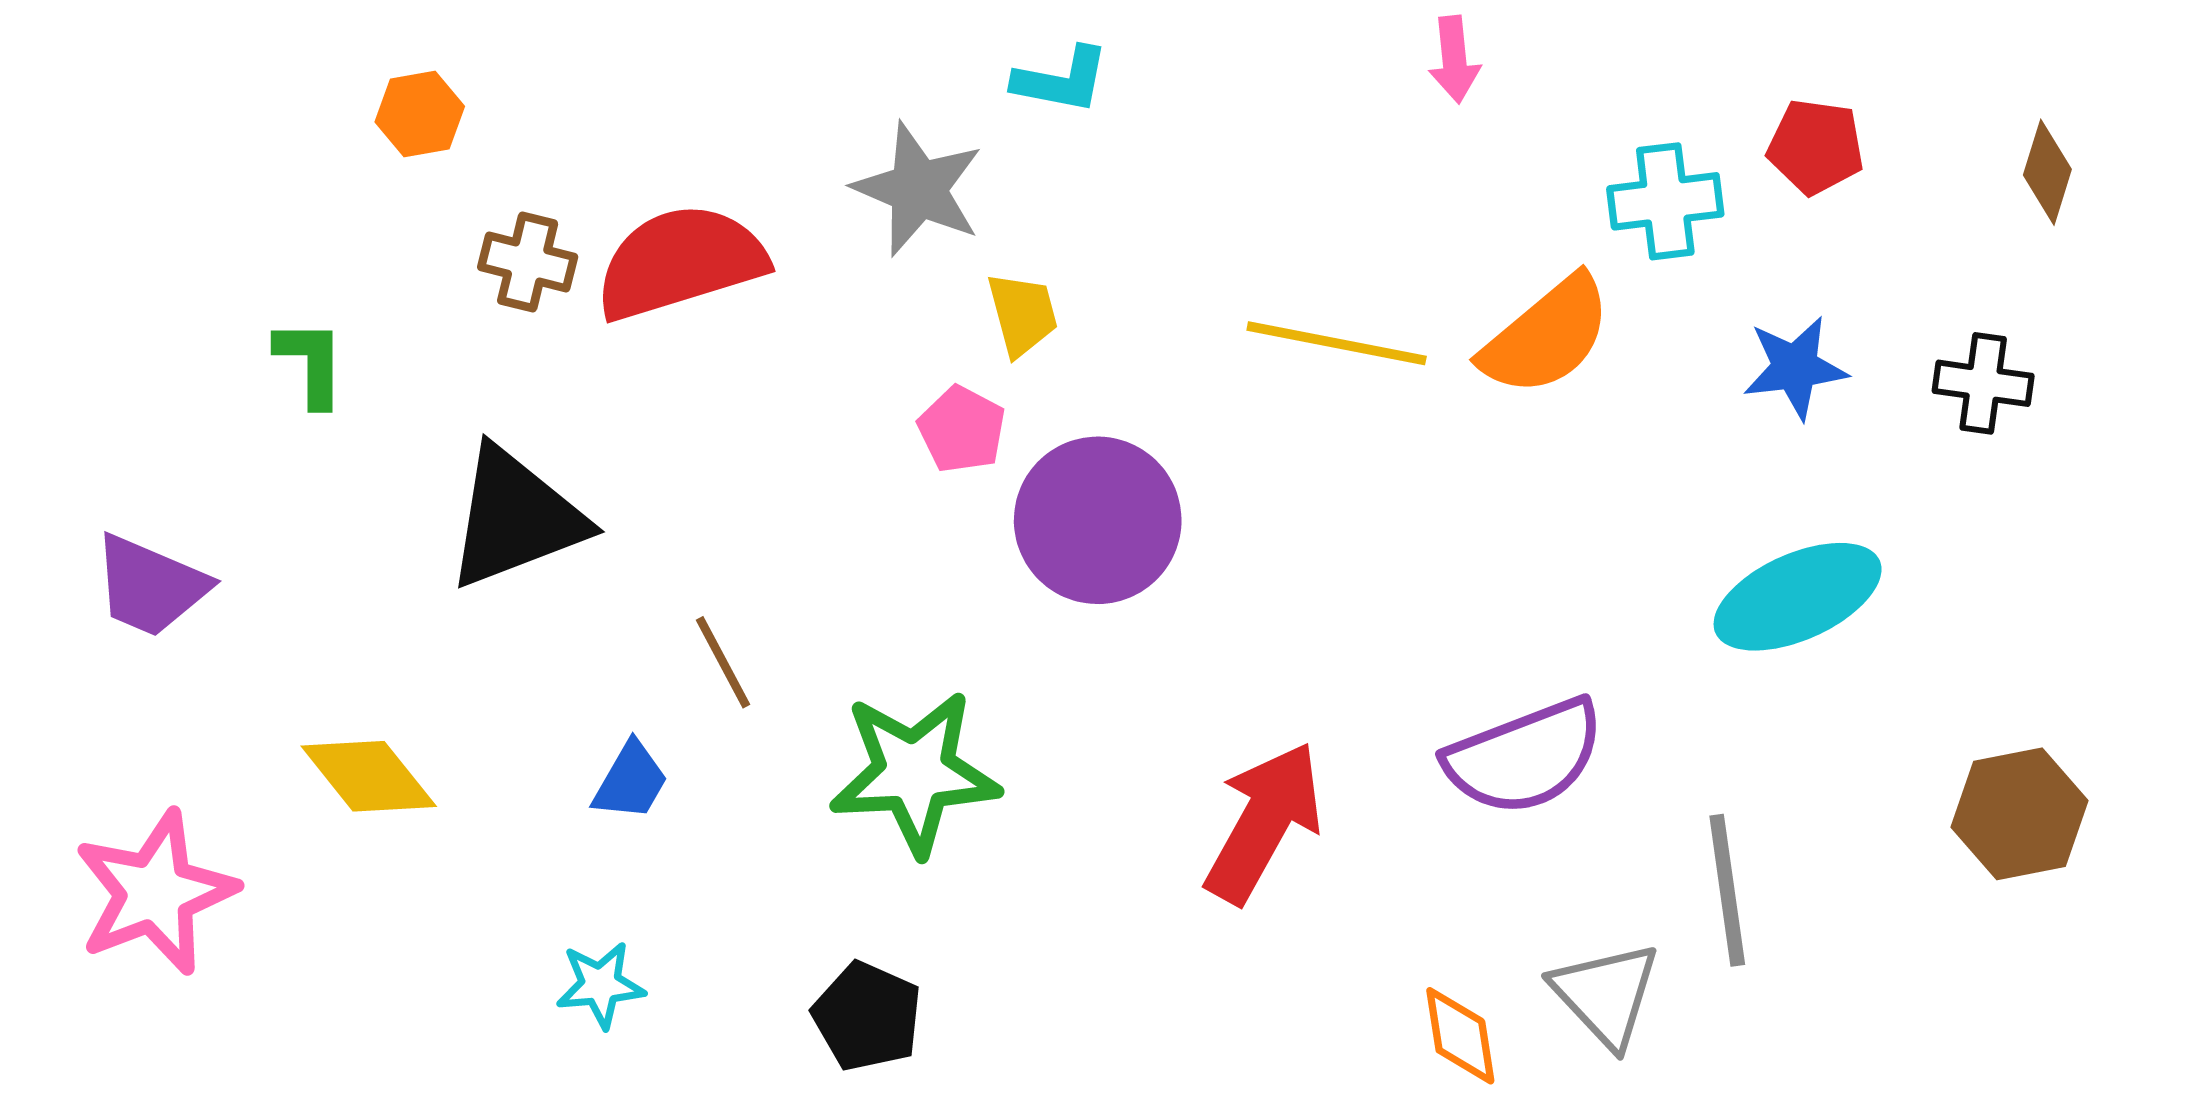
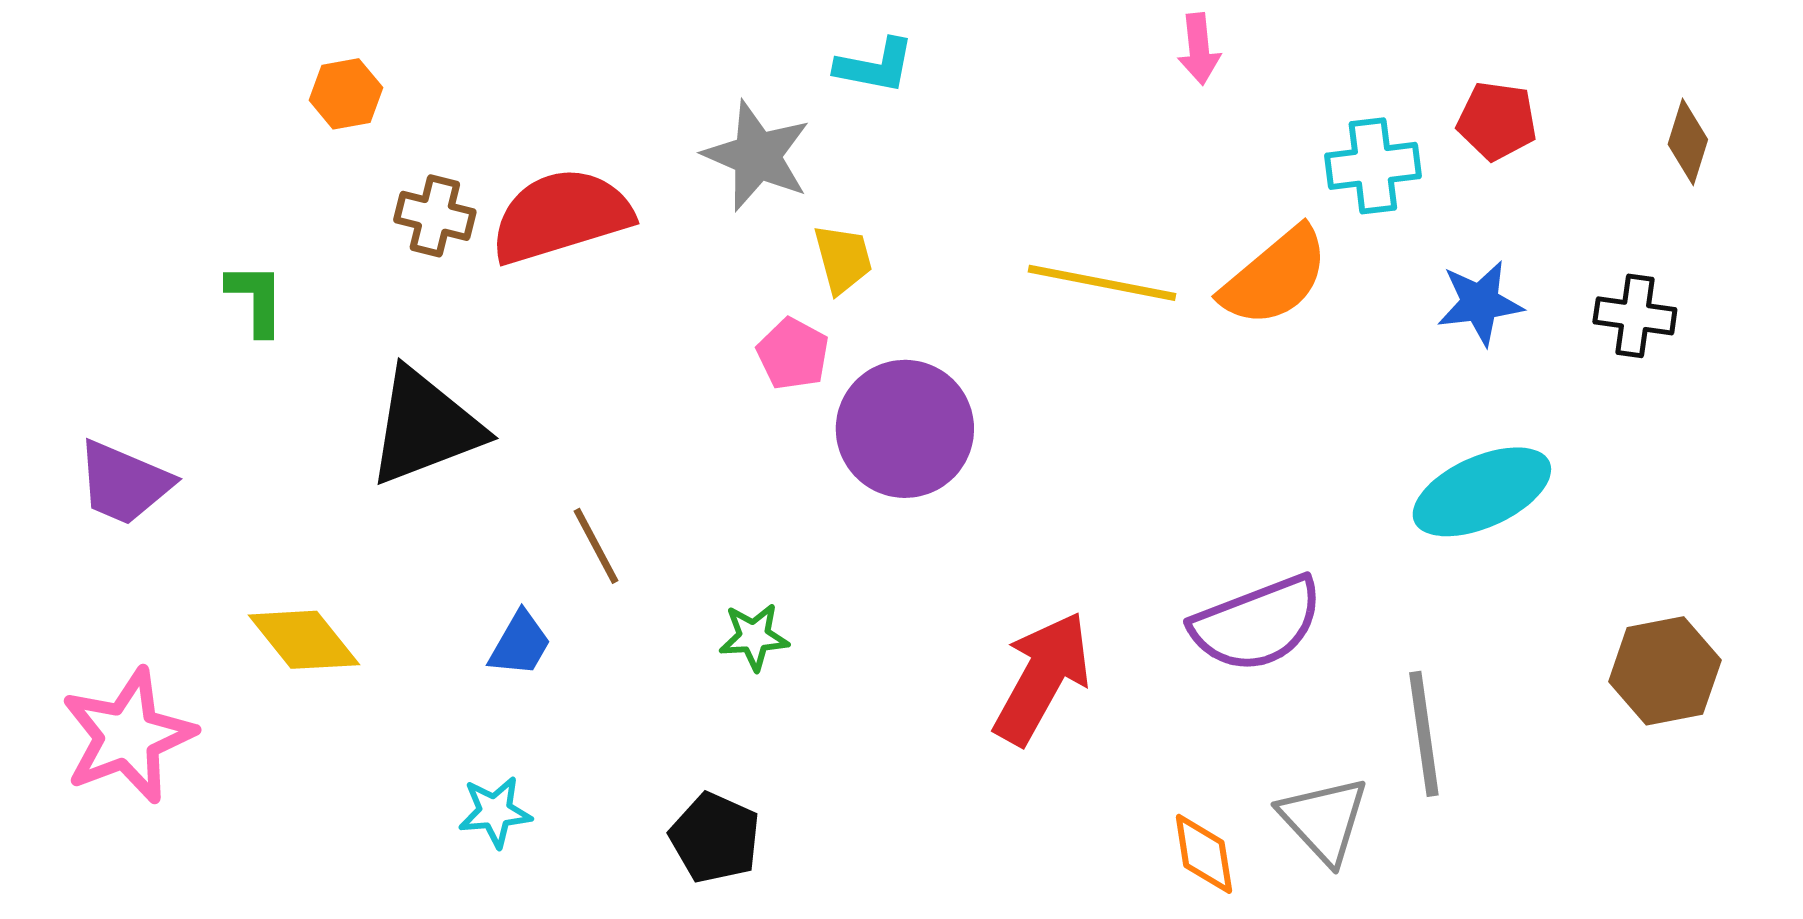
green star: (915, 773) -> (754, 637), size x0.5

